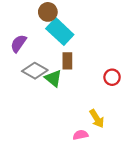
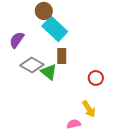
red circle: (112, 77) -> (96, 78), moved

